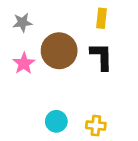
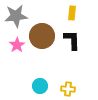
gray star: (22, 23) -> (16, 16), size x1.6

